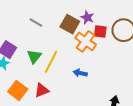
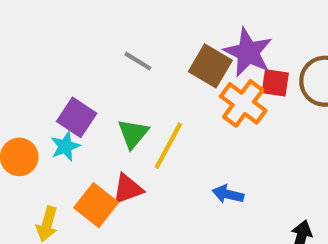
purple star: (87, 17) -> (248, 52), size x1.6
blue arrow: (80, 73) -> (228, 194), moved
red triangle: (42, 90) -> (128, 189), moved

